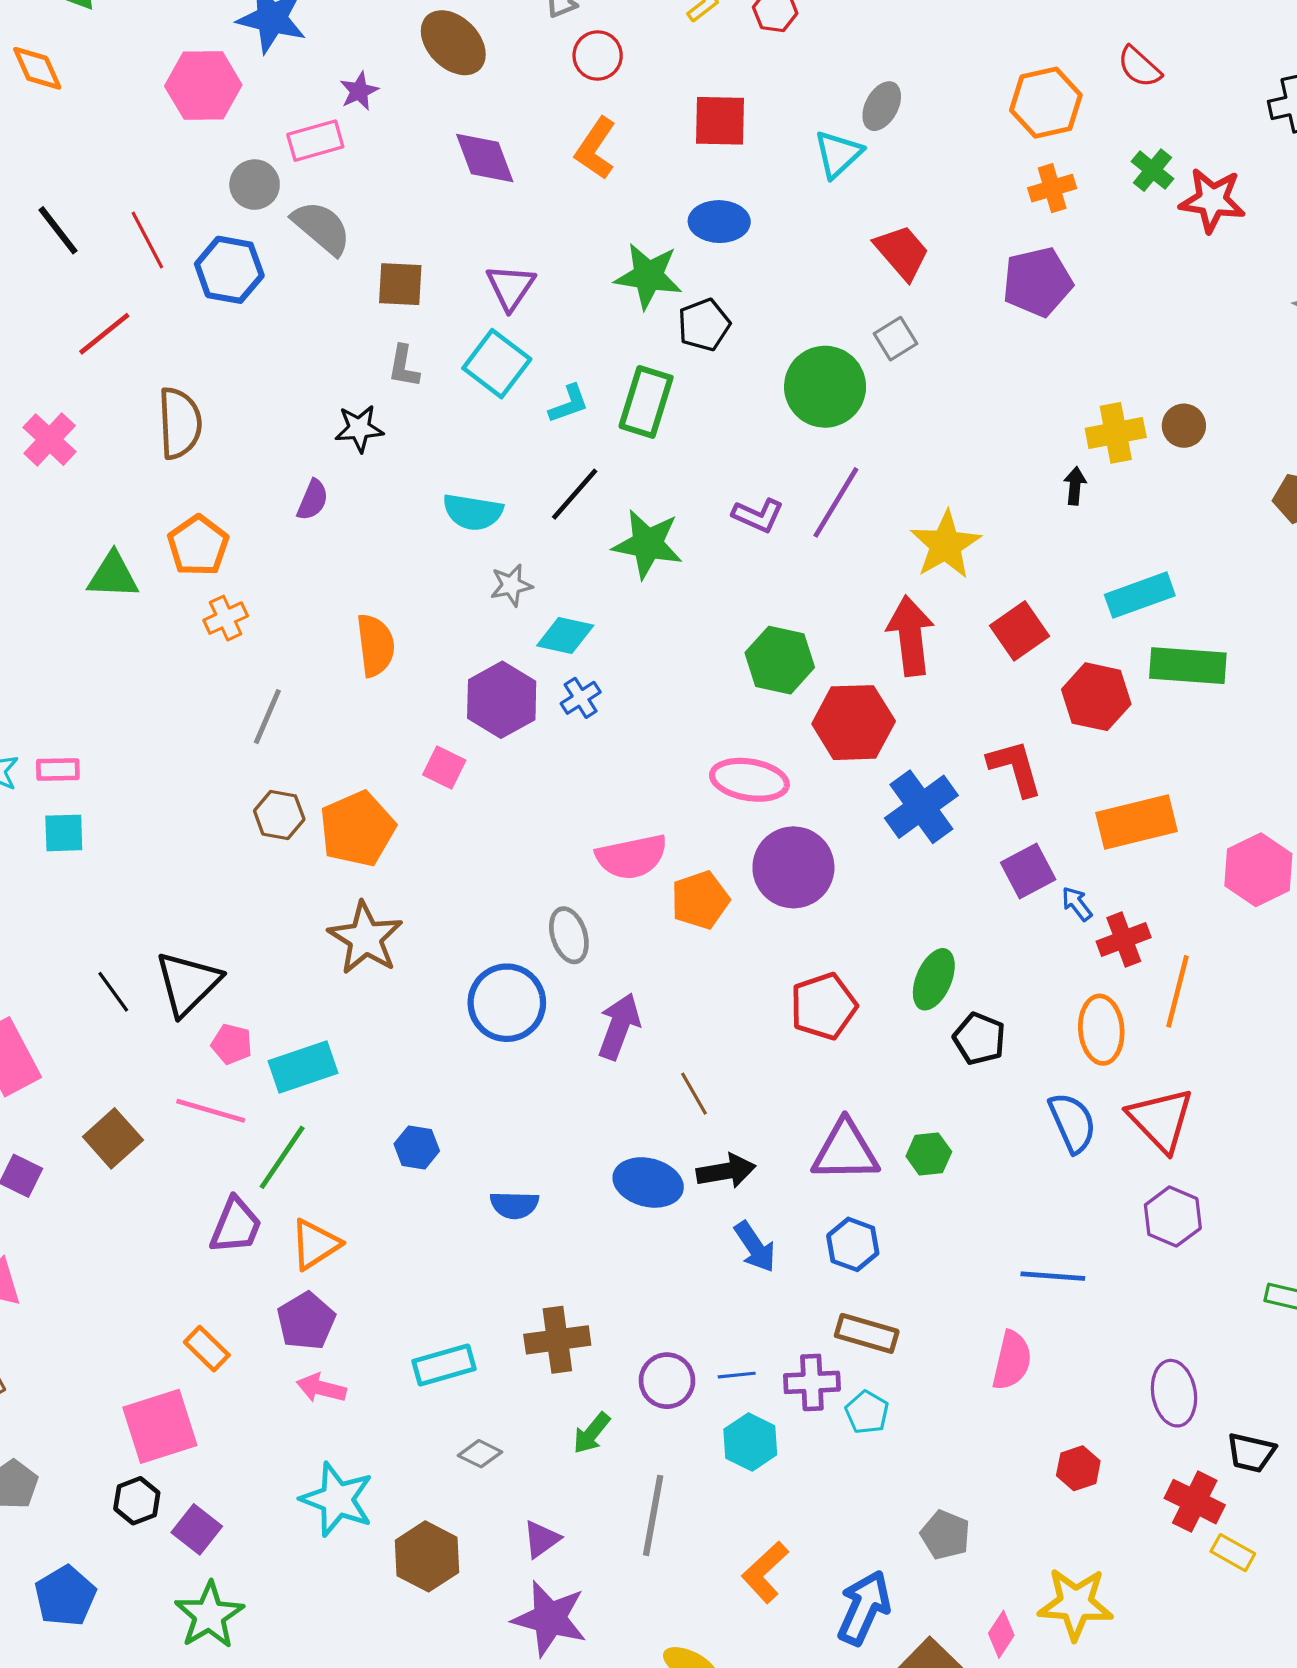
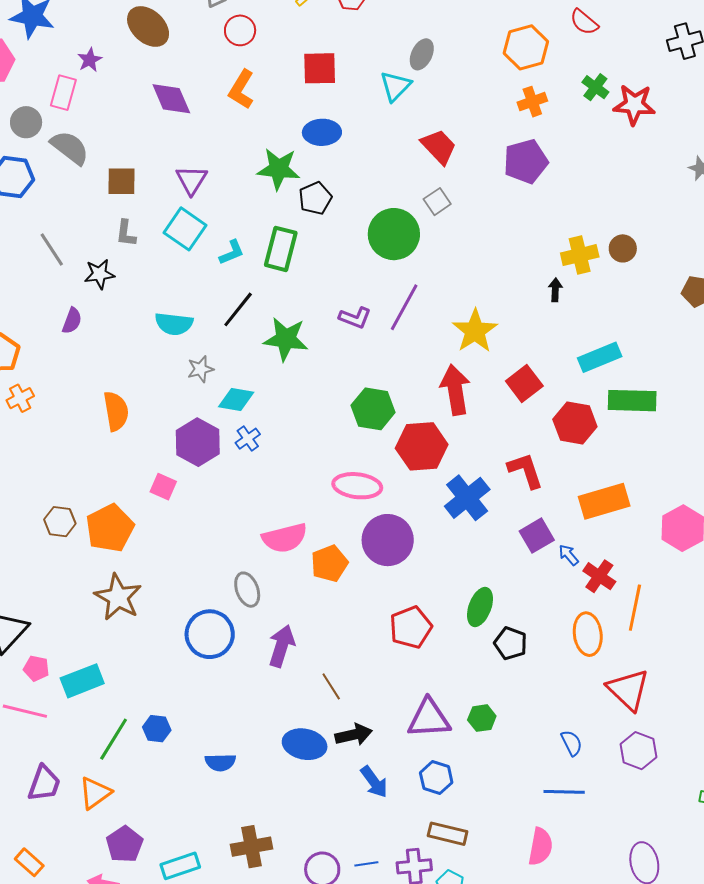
pink rectangle: (315, 141) -> (63, 93), turned -56
gray line: (267, 717) -> (52, 249), moved, turned -54
red cross: (1124, 939) -> (599, 576), turned -32
blue semicircle: (1072, 1123) -> (572, 743), moved, size x0.7
green line: (282, 1157) -> (114, 739), moved
purple pentagon: (306, 1321) -> (124, 844), moved

